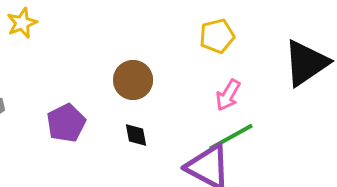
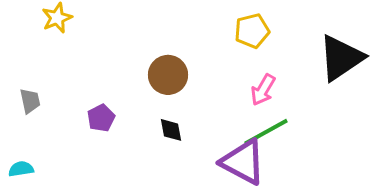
purple pentagon: (66, 123) -> (101, 118), size x0.7

